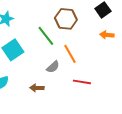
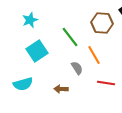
brown hexagon: (66, 19) -> (102, 23), moved
gray semicircle: (53, 67) -> (77, 68), turned -80

